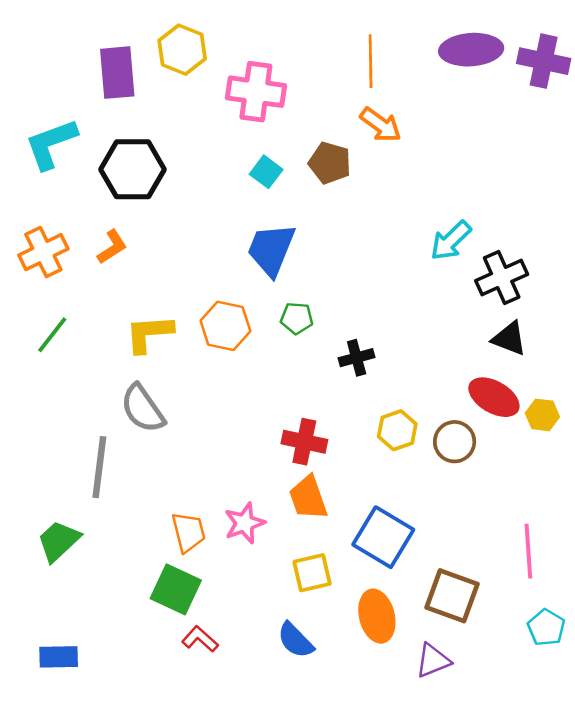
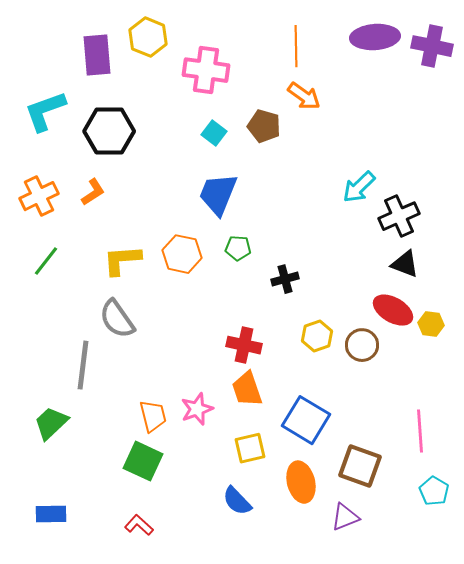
red L-shape: (200, 639) -> (139, 525), moved

